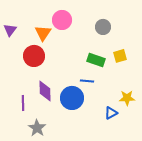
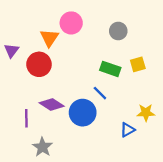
purple triangle: (10, 30) -> (11, 51), moved
blue line: (87, 81) -> (100, 93), turned 40
purple diamond: (45, 91) -> (52, 105), turned -55

